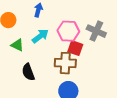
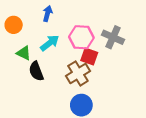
brown cross: (65, 63) -> (78, 73), turned -35
black semicircle: (28, 72) -> (36, 71), moved

